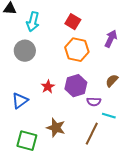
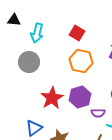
red star: (48, 87) -> (52, 98), size x1.6
blue triangle: (20, 101) -> (34, 128), moved

